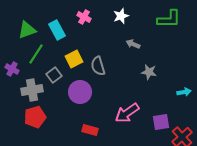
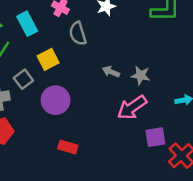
gray arrow: (133, 44) -> (111, 72), moved
gray semicircle: (98, 66) -> (78, 34), moved
pink arrow: (127, 113) -> (132, 108), moved

